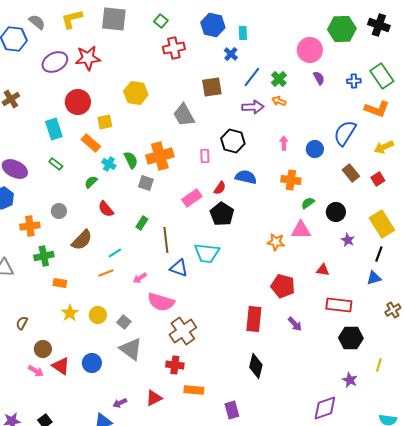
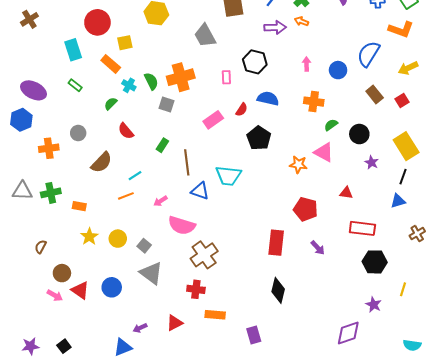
black pentagon: (222, 214) -> (259, 138), moved
pink triangle: (301, 230) -> (324, 152), turned 30
green cross: (44, 256) -> (51, 193), moved

